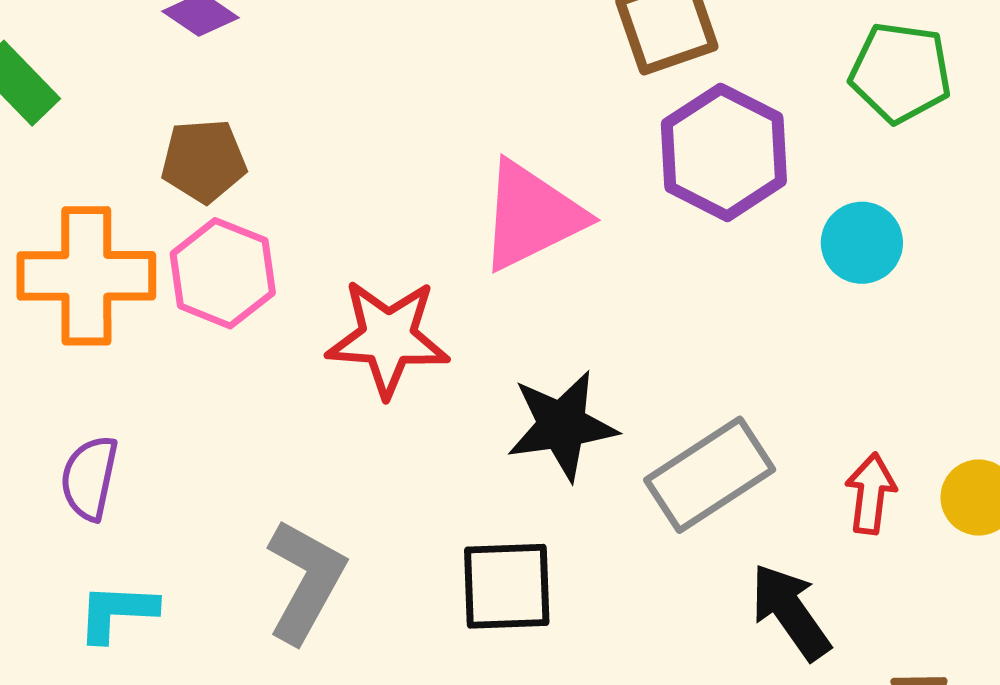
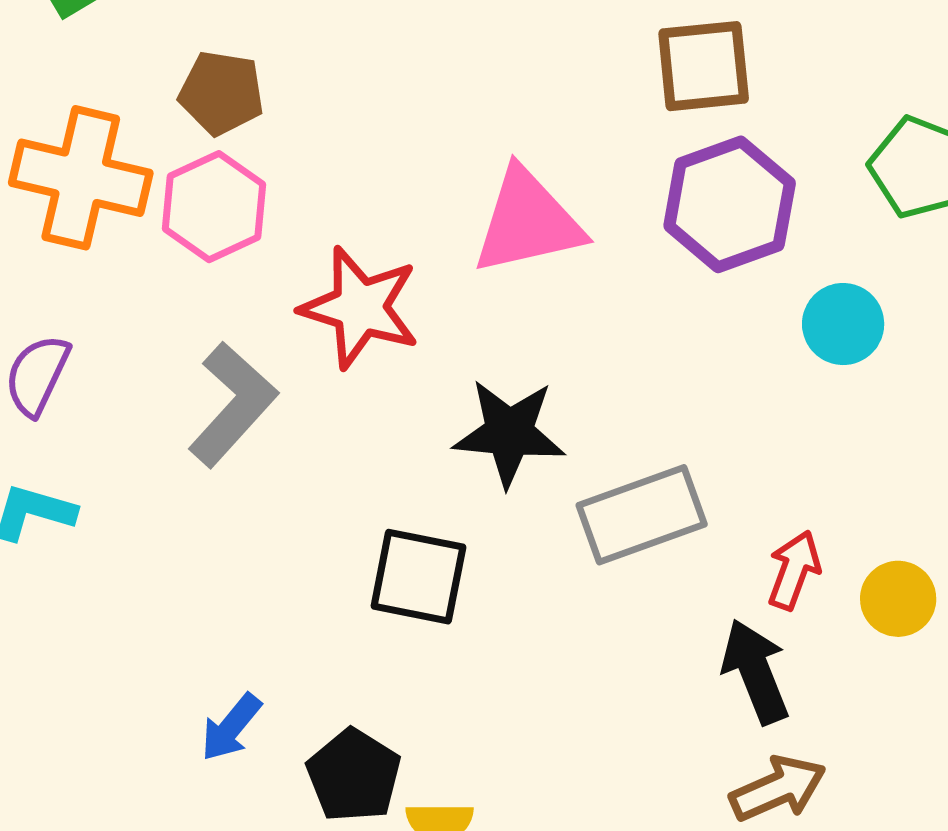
gray L-shape: (305, 581) -> (233, 405), moved
black arrow: (790, 612) -> (755, 672), moved

